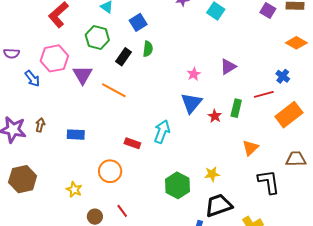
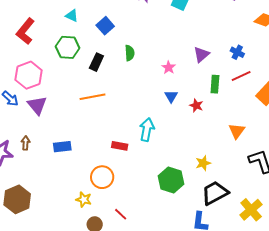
green semicircle: (148, 49) -> (130, 53), moved
purple triangle: (83, 75) -> (37, 105), moved
blue cross: (283, 76) -> (237, 52), moved
orange line: (114, 90) -> (93, 97), turned -30
blue triangle: (191, 103) -> (171, 96), size x0.6
green rectangle: (236, 108) -> (215, 84), moved
yellow star: (74, 190) -> (84, 200), moved

